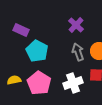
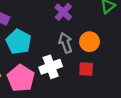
white cross: (73, 83) -> (51, 67), moved

